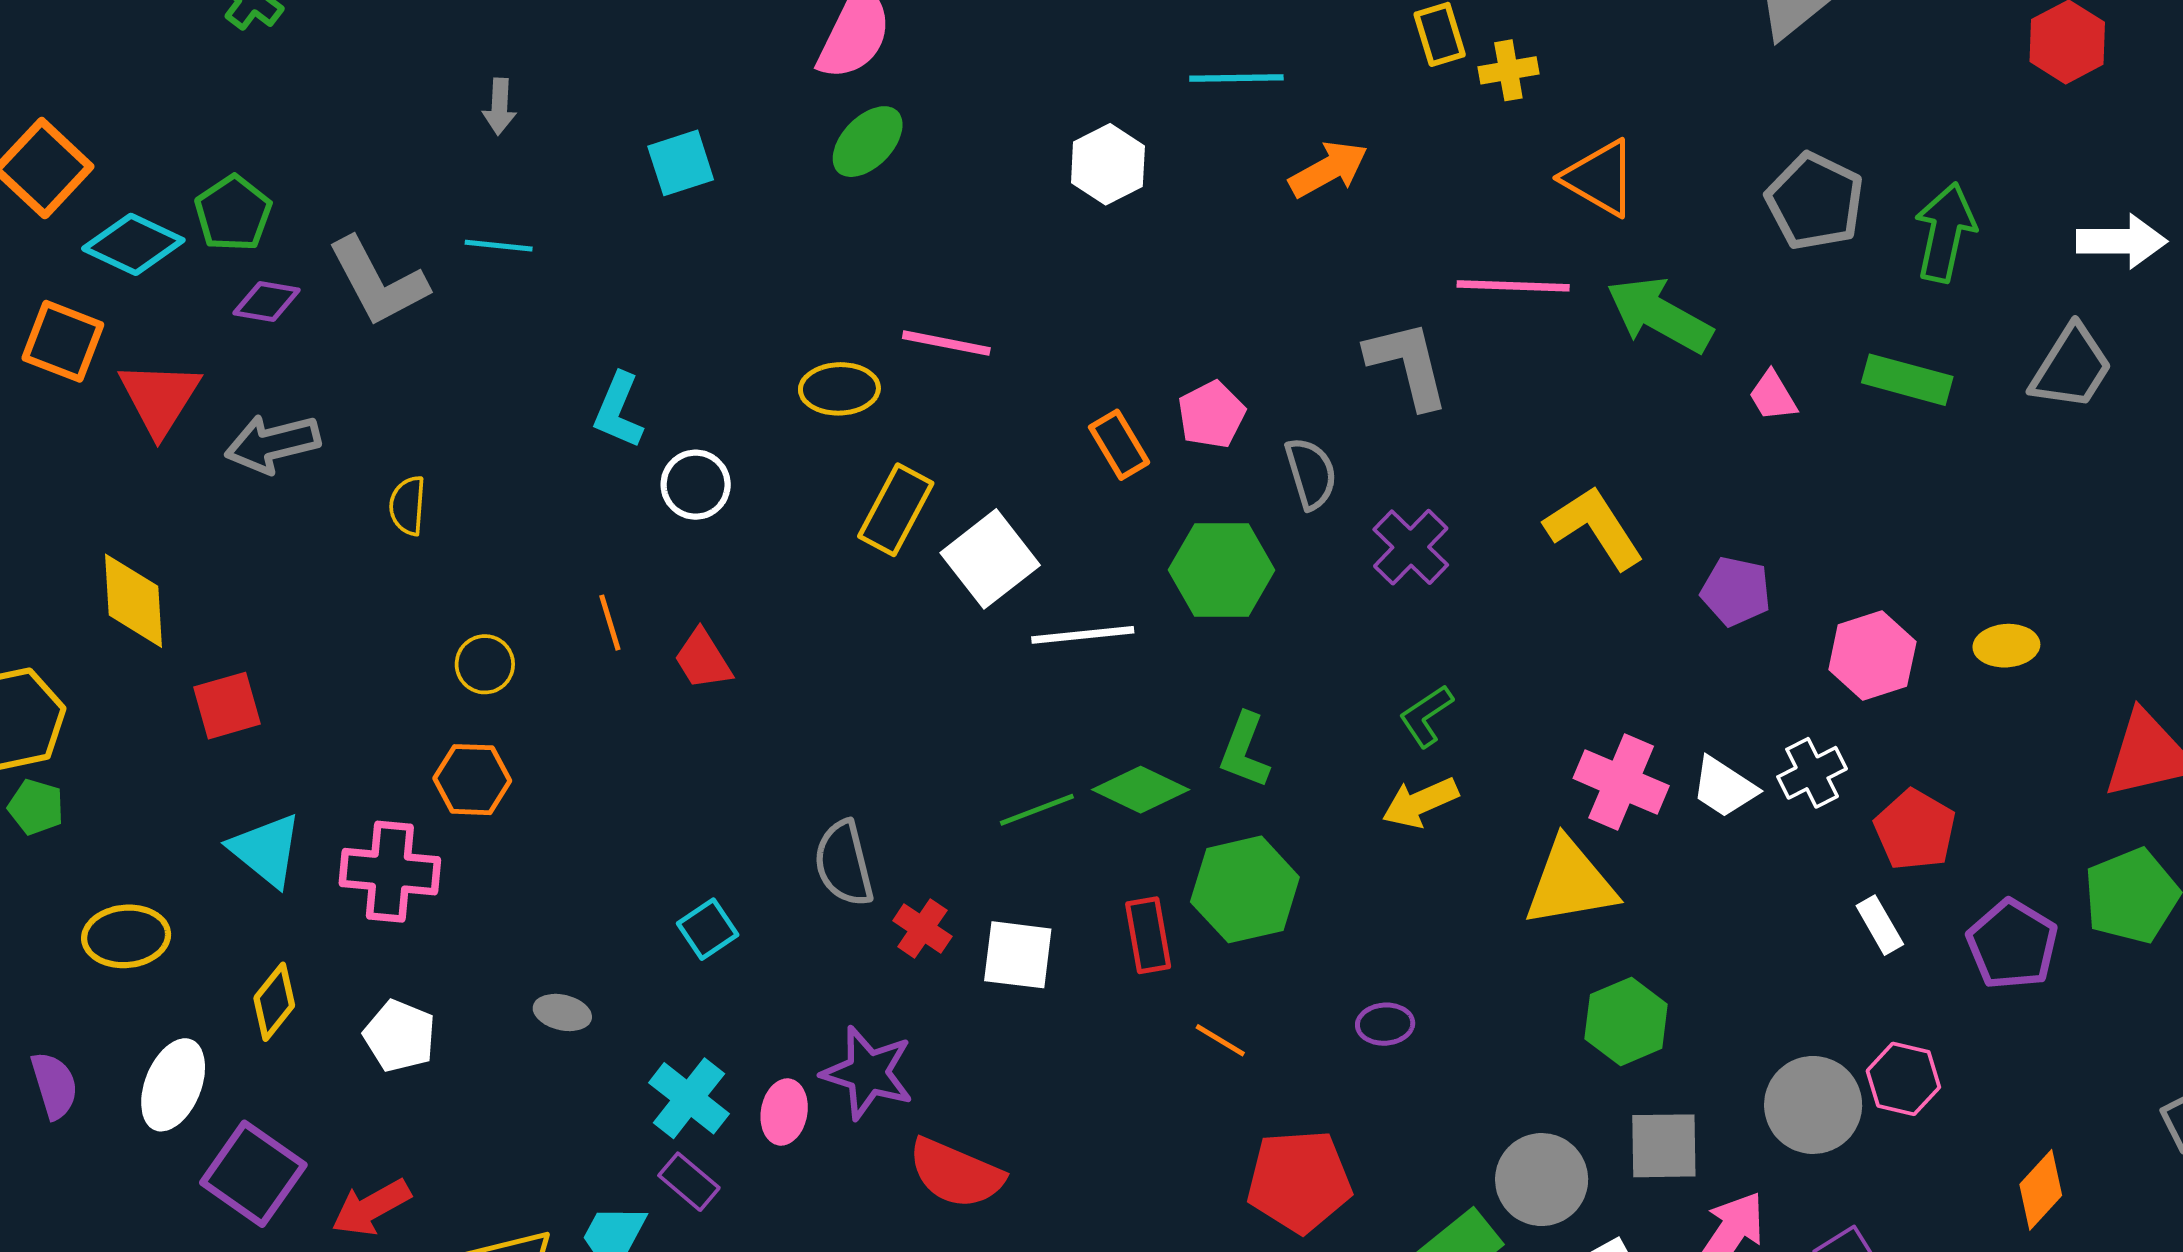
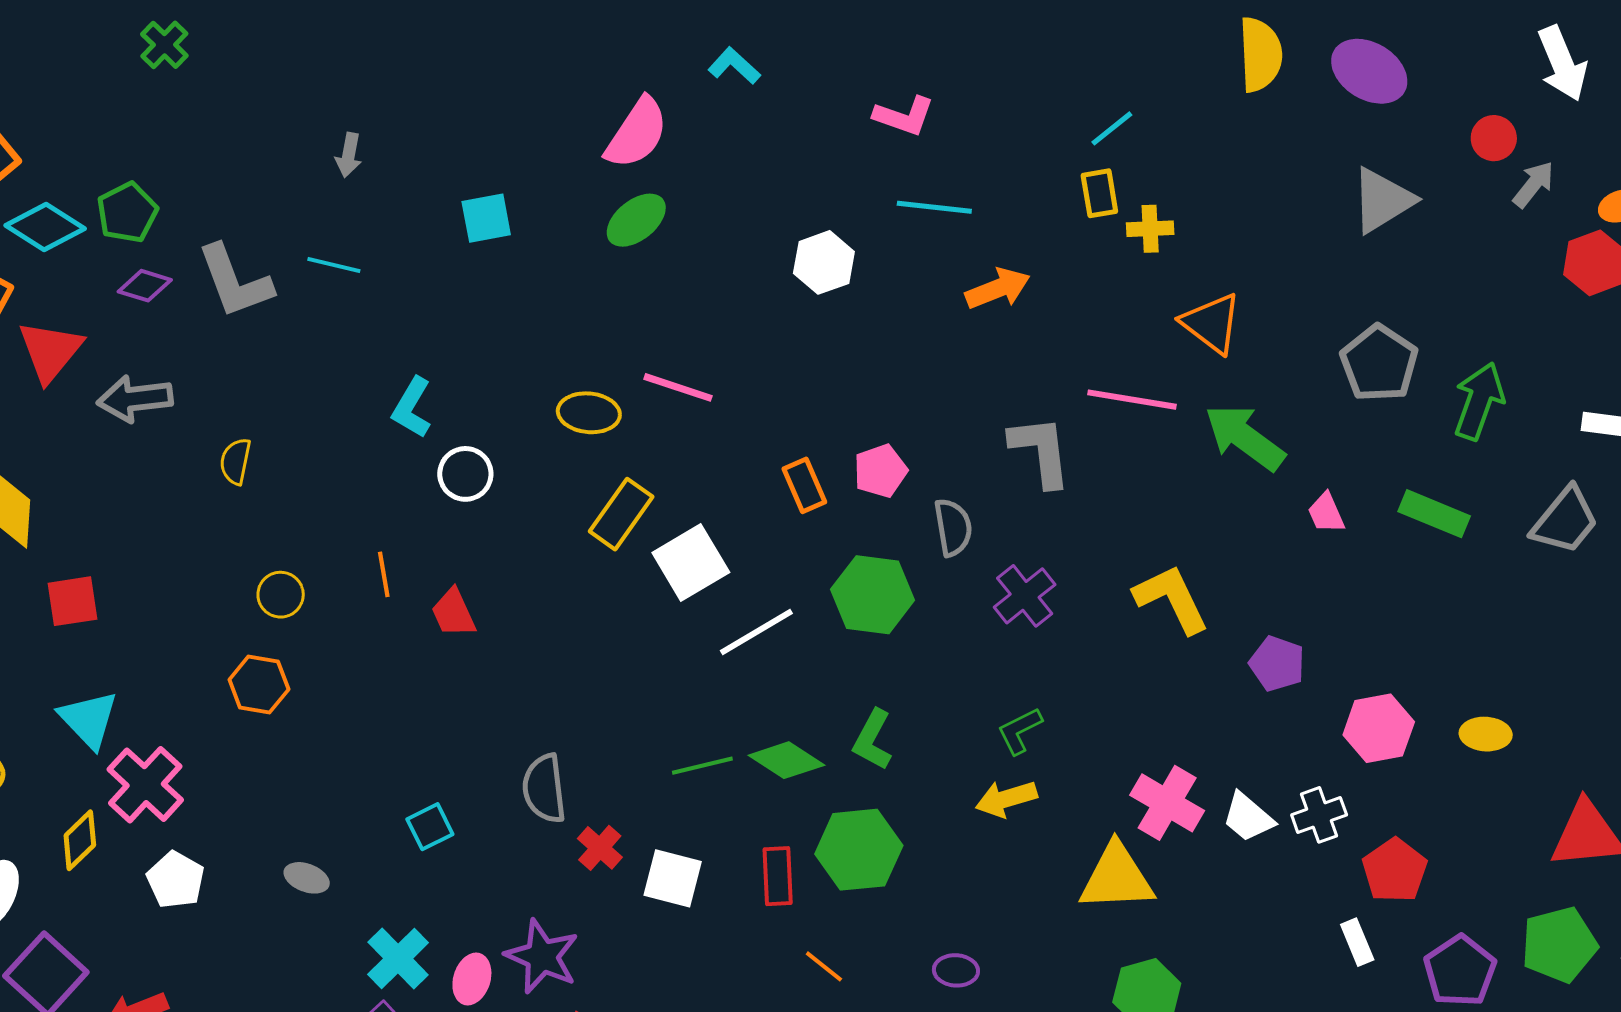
white line: (1083, 635) -> (756, 632), turned -32
pink cross: (390, 872) -> (145, 785), moved, turned 30

